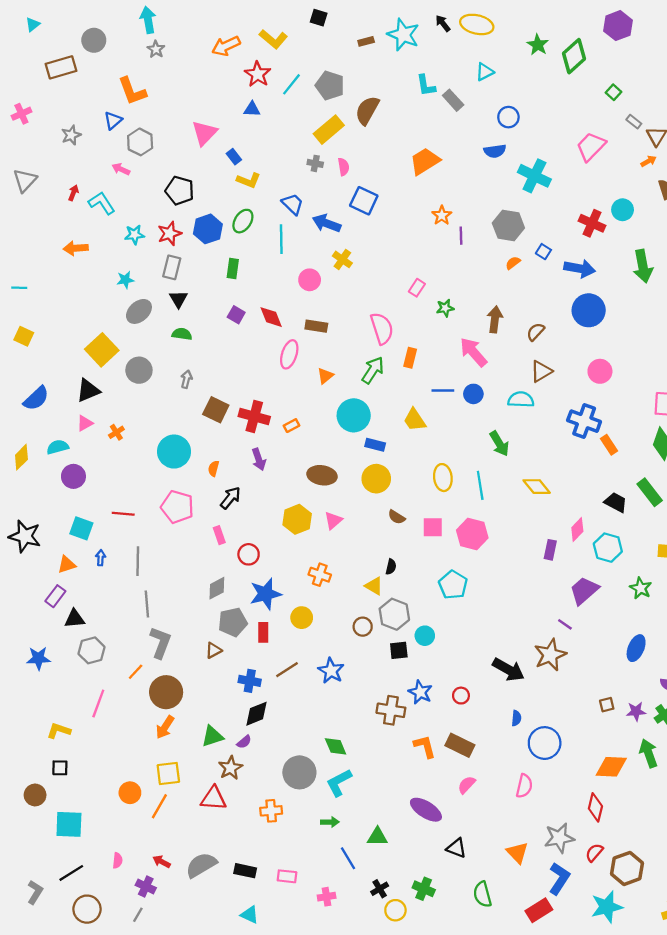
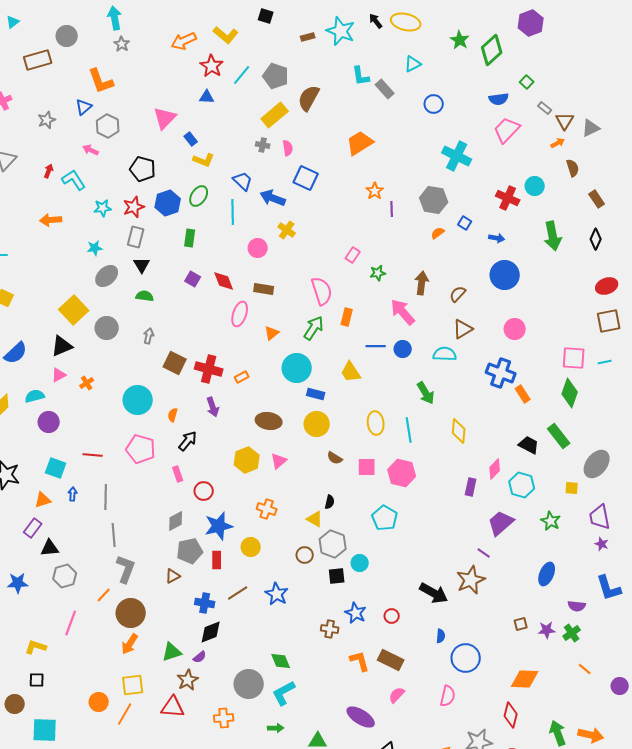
blue semicircle: (495, 151) -> (499, 99), moved
blue arrow: (580, 268) -> (497, 238), size x0.6
yellow diamond: (537, 487) -> (459, 431), turned 45
brown cross: (391, 710) -> (330, 629), size x0.7
green arrow: (649, 753) -> (558, 733), moved

